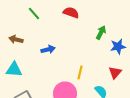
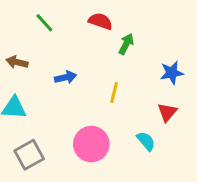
green arrow: (101, 33) -> (126, 44), moved
yellow line: (80, 73) -> (114, 93), moved

